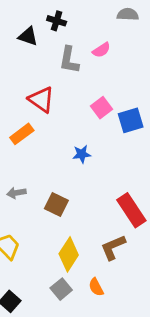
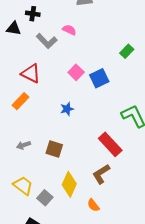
pink semicircle: (101, 50) -> (69, 30), turned -112
gray L-shape: (69, 60) -> (47, 41), turned -45
gray square: (61, 289) -> (45, 198), moved

